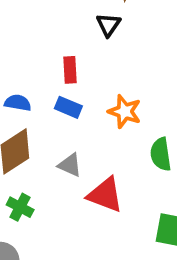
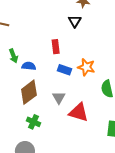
blue rectangle: (68, 107) -> (64, 70), moved
gray triangle: (70, 165) -> (59, 98), turned 40

